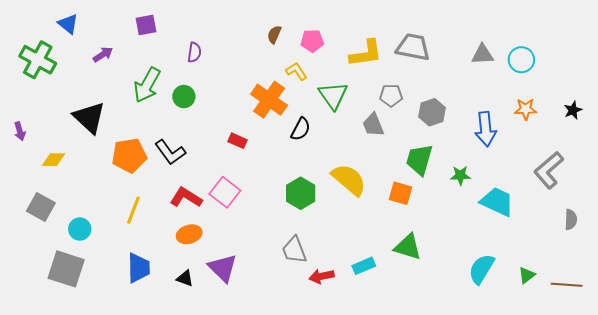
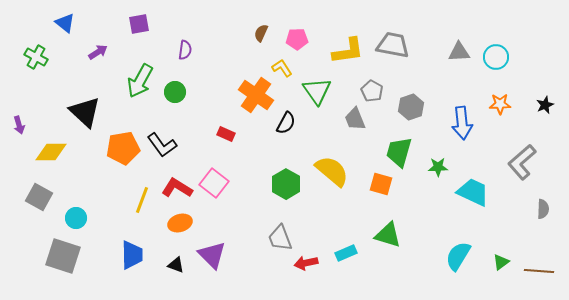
green cross: (38, 60) -> (36, 57), size x0.7
gray pentagon: (391, 95) -> (372, 91), turned 30
yellow diamond: (53, 160) -> (51, 152), size x1.4
yellow line: (133, 210) -> (142, 200), moved

